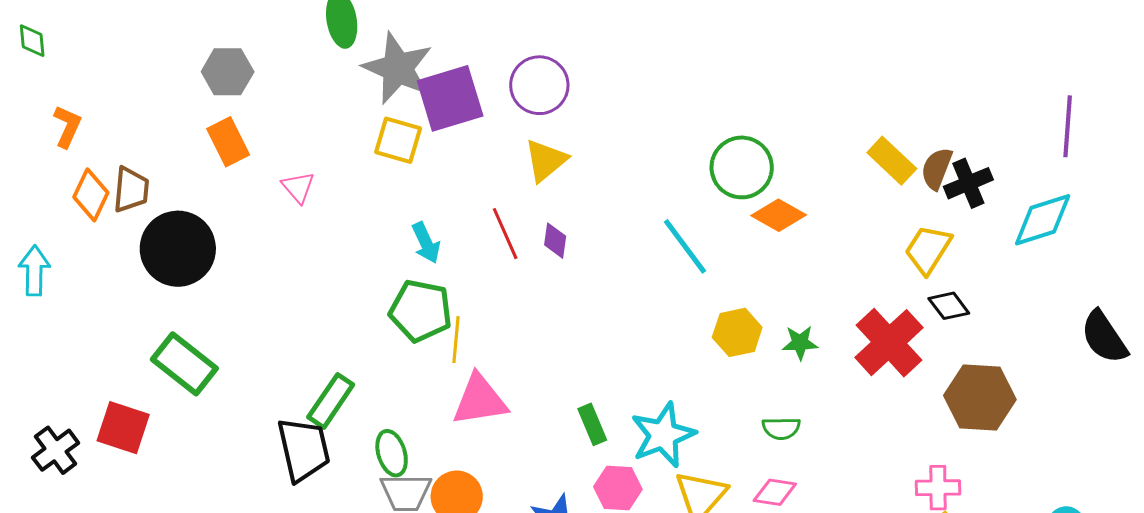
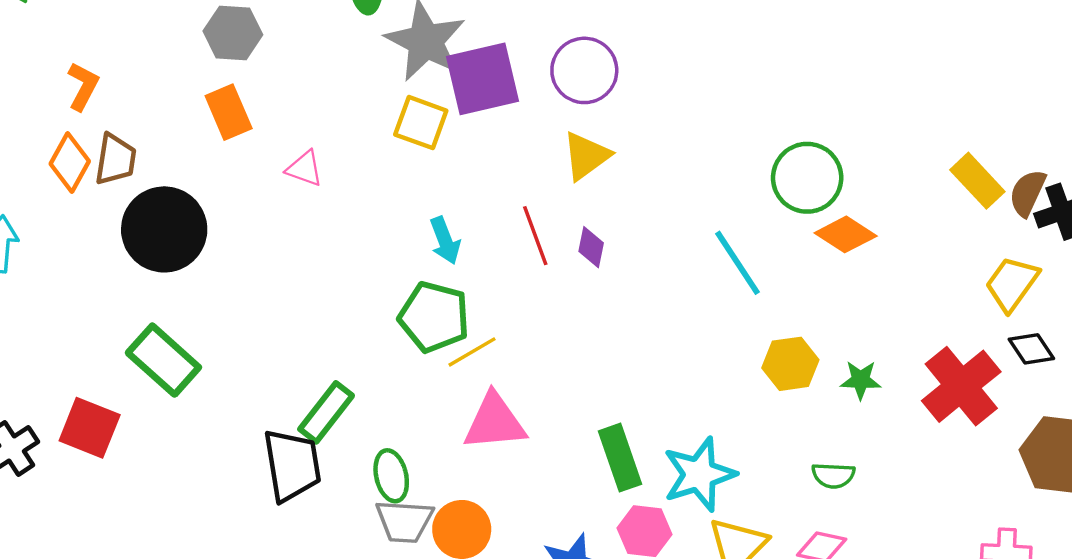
orange L-shape: (67, 126) -> (83, 86), moved
pink triangle: (298, 187) -> (304, 169), turned -33
yellow line: (456, 340) -> (472, 352), turned 51
green rectangle: (592, 424) -> (620, 458), size x1.4

